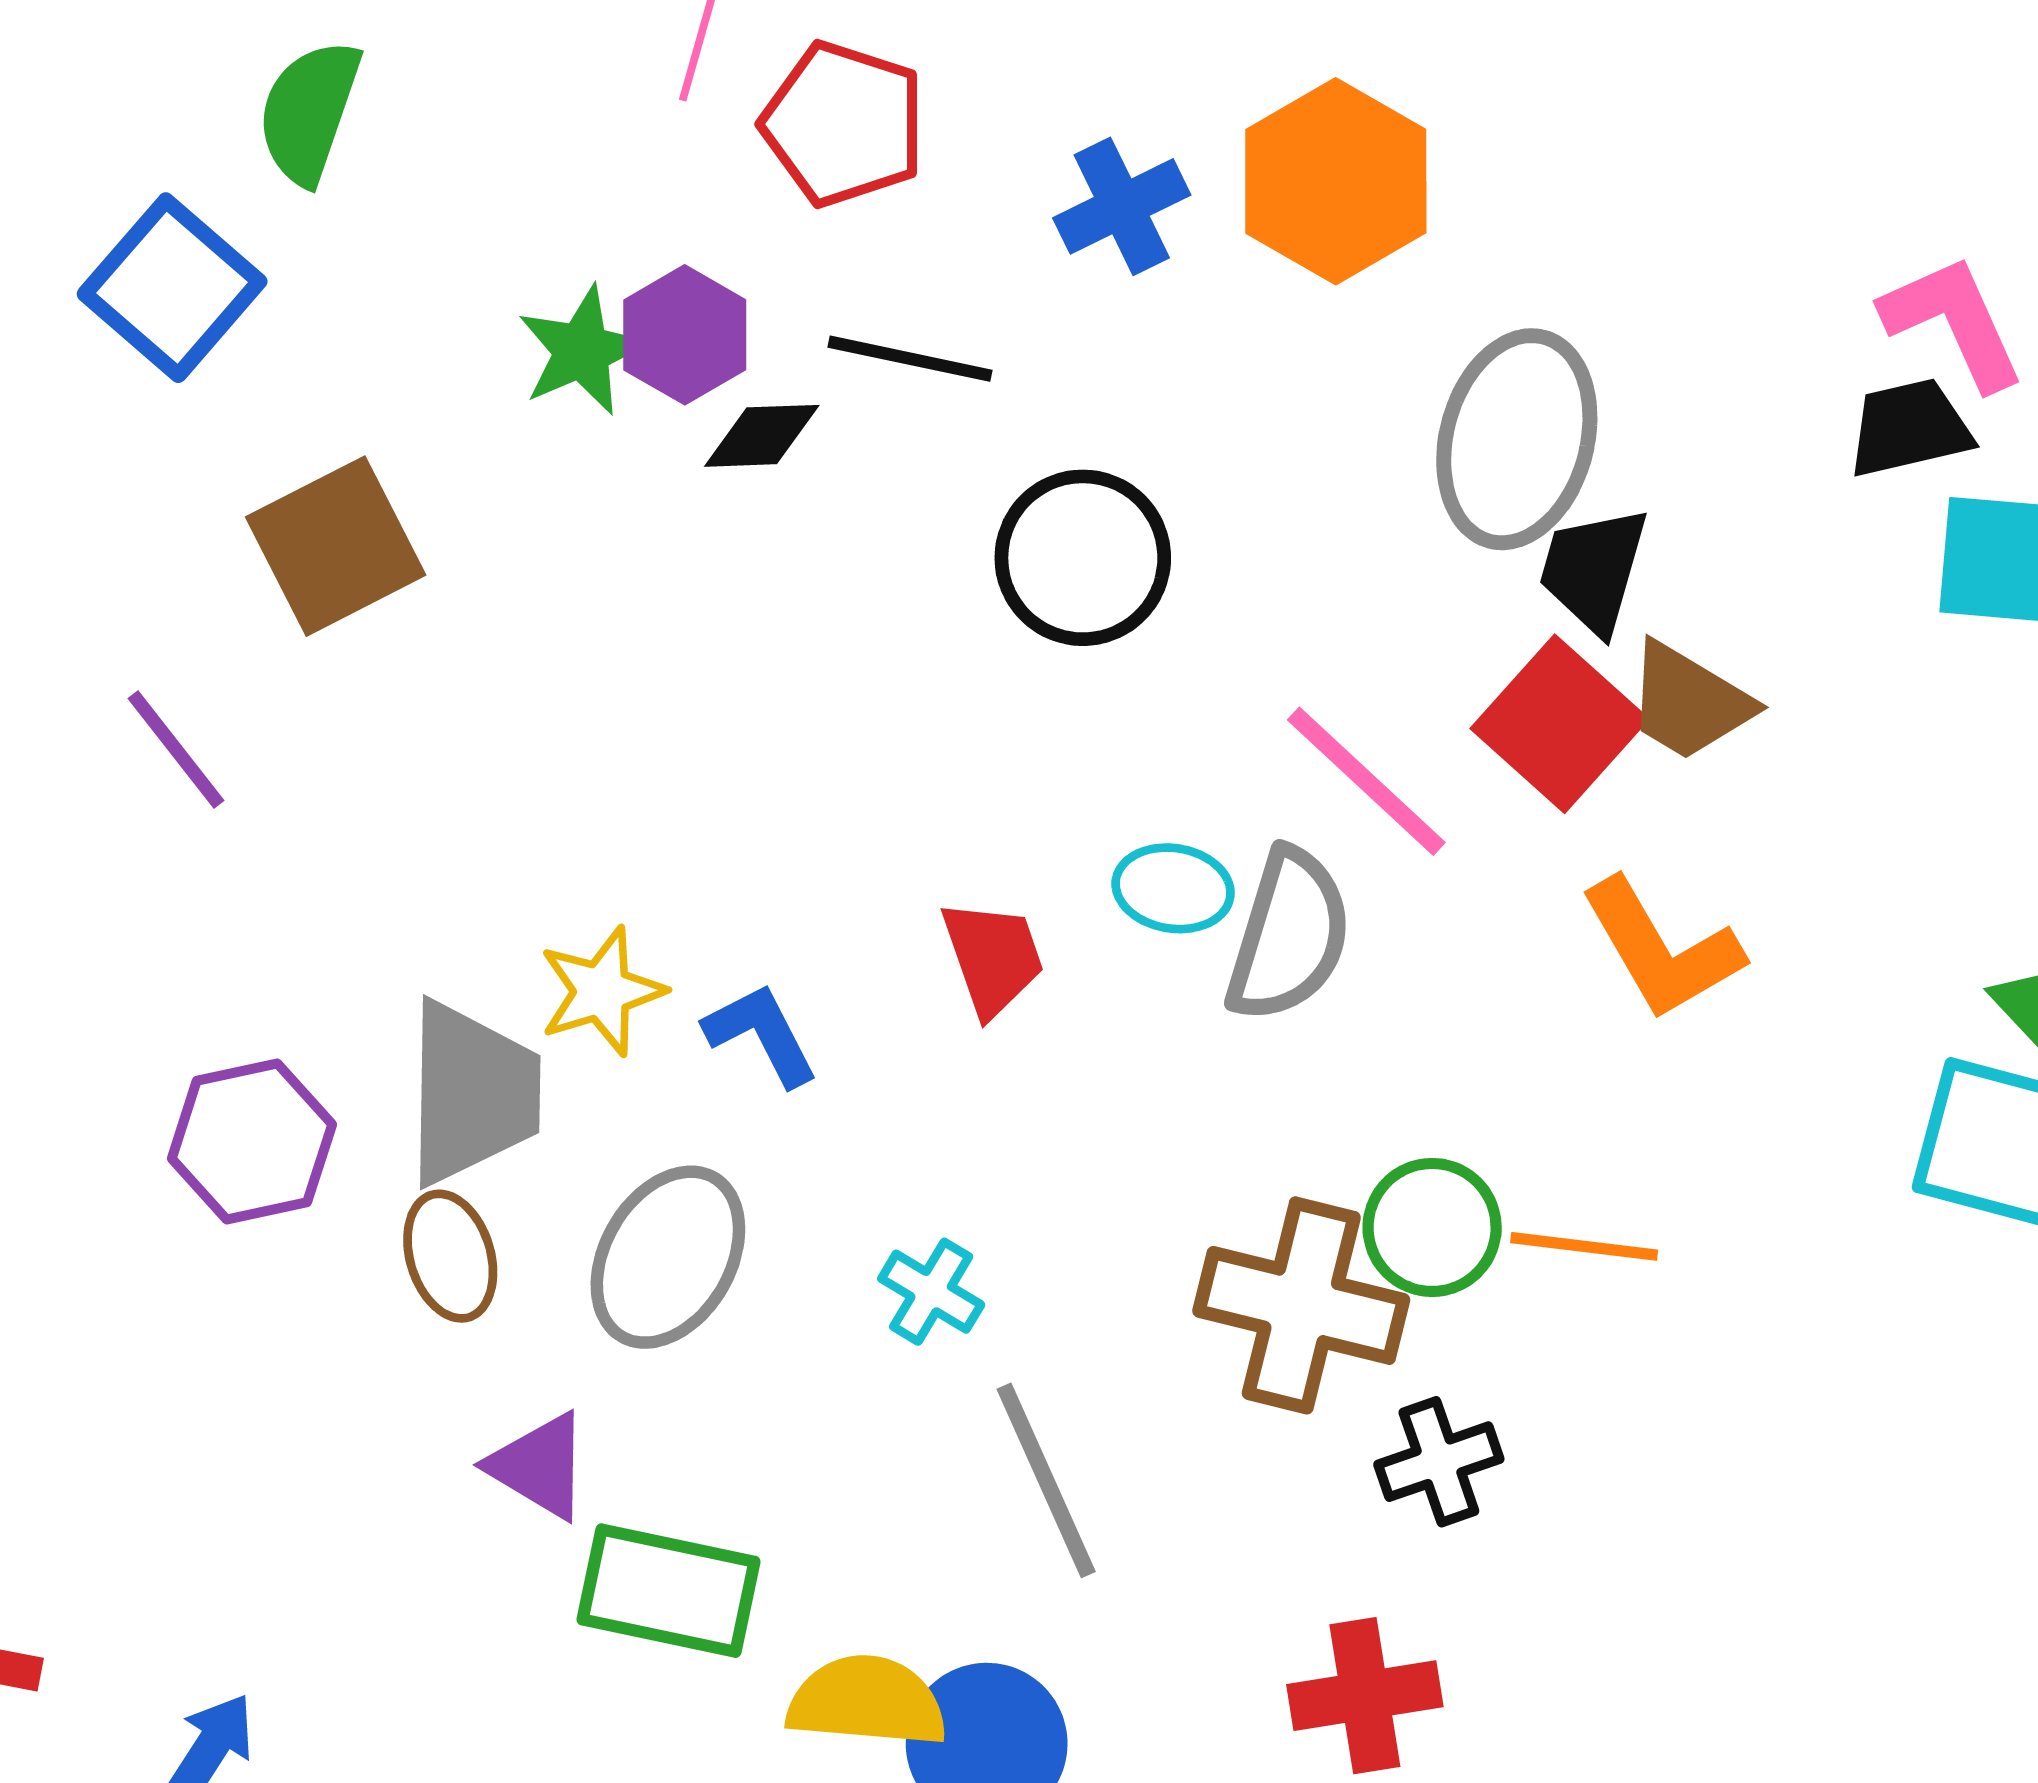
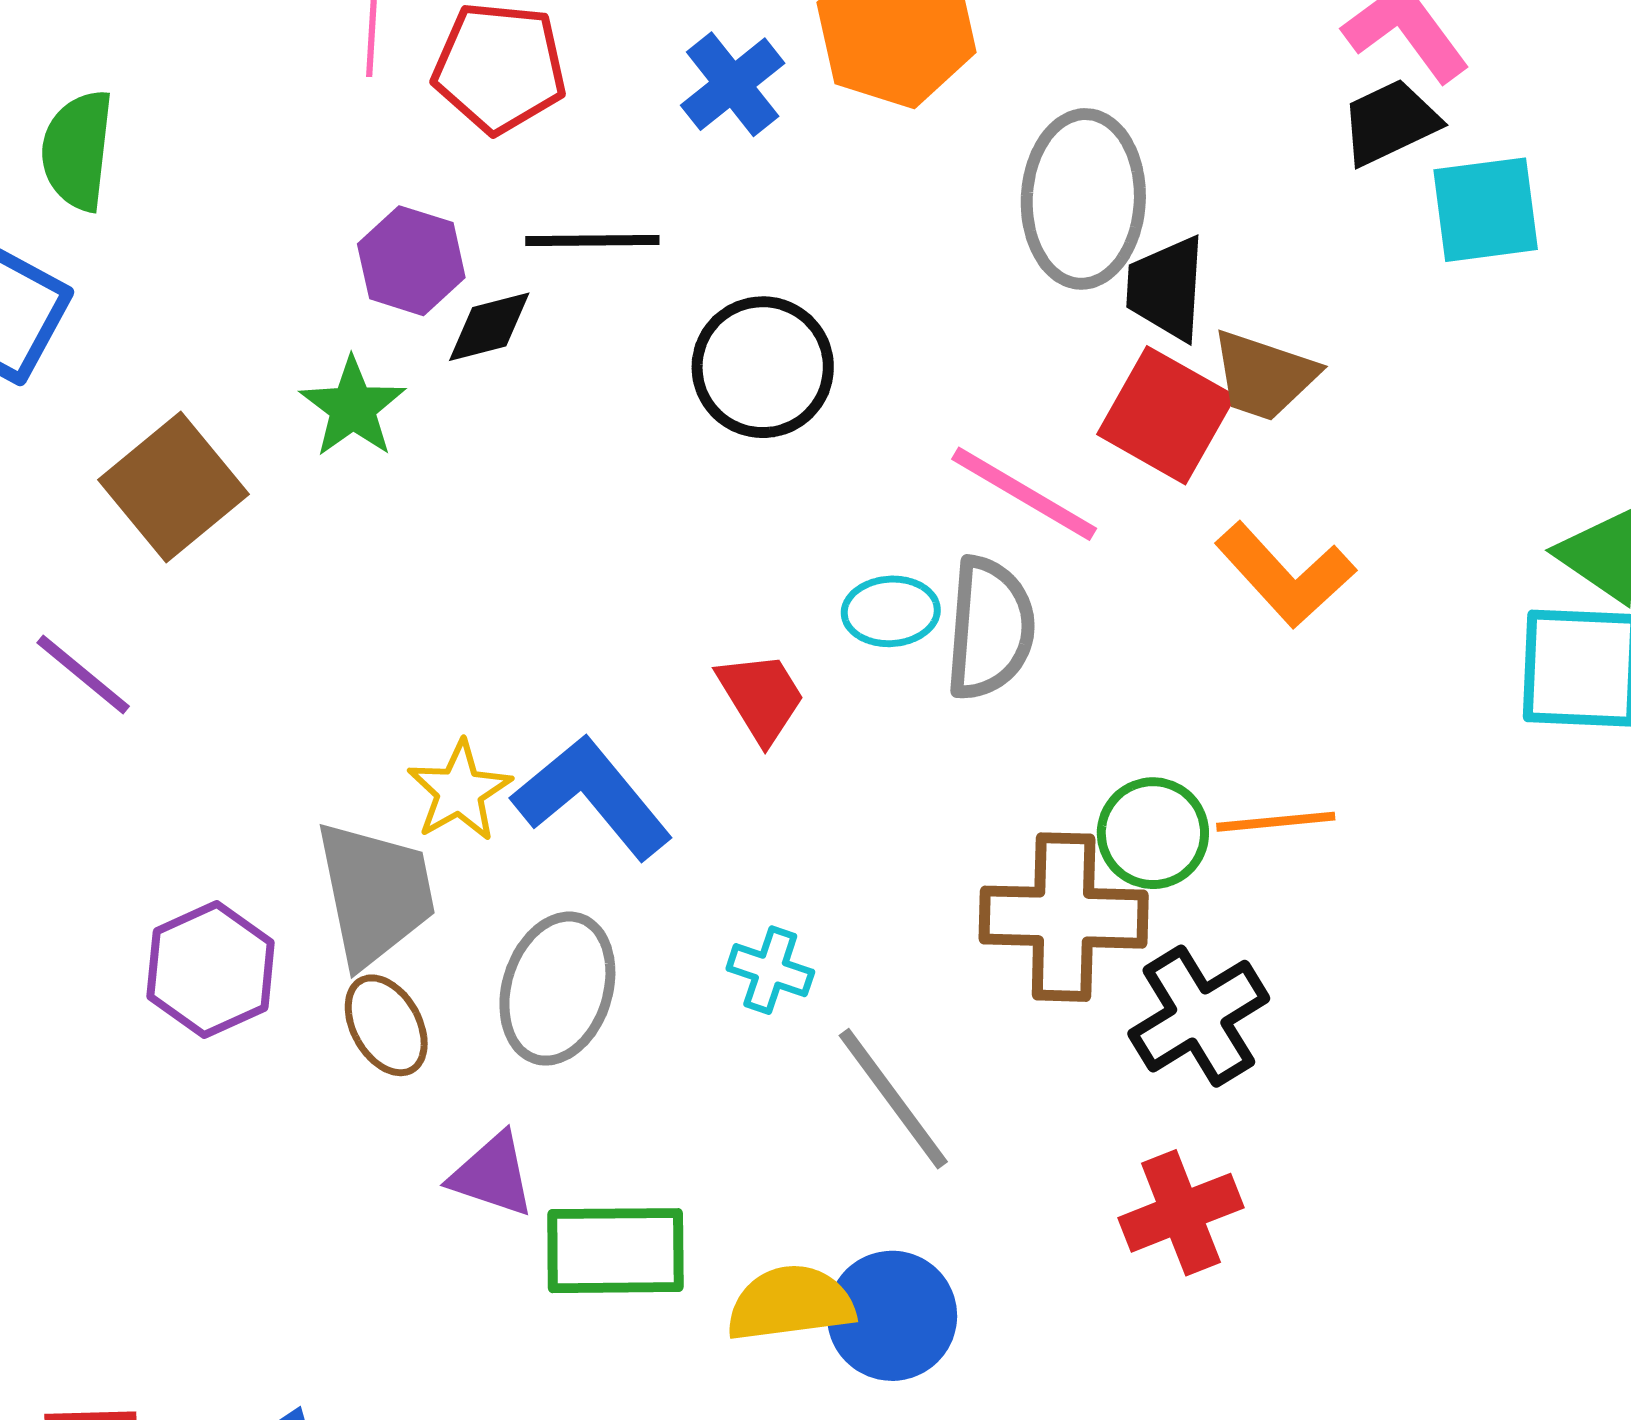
green star: (582, 351) -> (353, 407), moved
blue L-shape: (761, 1034) -> (592, 797), size x1.6
black cross: (1439, 1462) -> (1199, 1016), size x1.4

